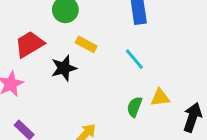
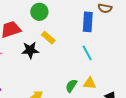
cyan line: (134, 59) -> (87, 53), moved

